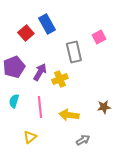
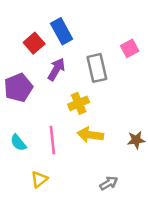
purple arrow: (40, 72) -> (56, 69), moved
cyan semicircle: (14, 101) -> (18, 143), moved, turned -56
yellow arrow: (69, 115) -> (90, 135), moved

